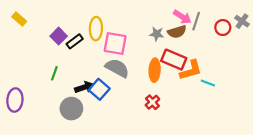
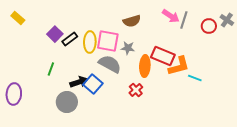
yellow ellipse: (96, 29) -> (90, 42), moved
brown semicircle: (177, 32) -> (132, 21), moved
gray star: (157, 34) -> (128, 48), moved
red cross: (152, 102) -> (136, 90), moved

